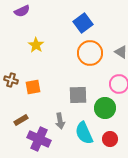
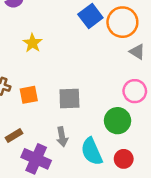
orange circle: (90, 53) -> (122, 22), moved
gray square: (78, 95) -> (69, 99), moved

